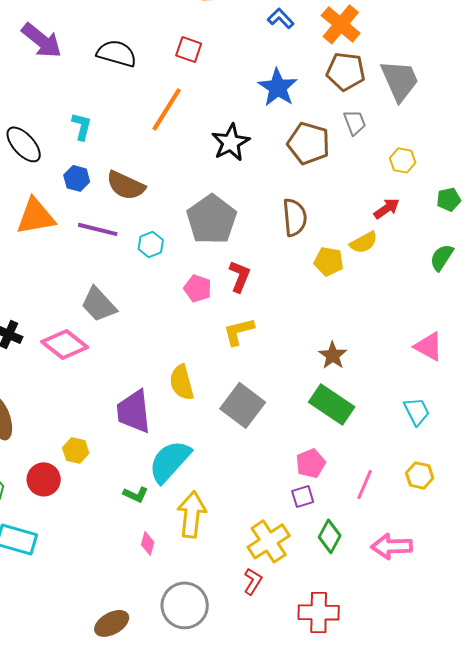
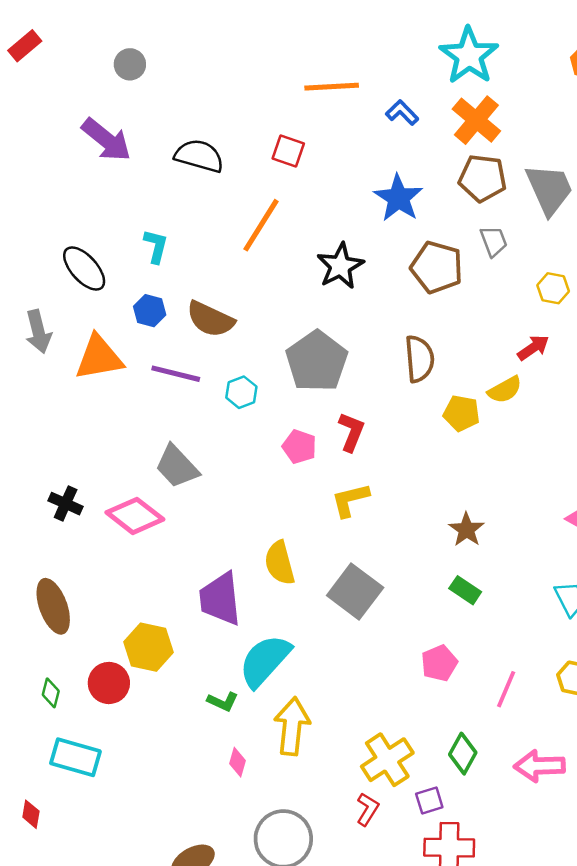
green rectangle: (332, 404) -> (465, 590), size x0.6
yellow hexagon: (76, 450) -> (148, 647), size x1.5
purple square: (303, 496) -> (429, 801), moved

